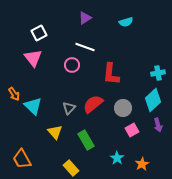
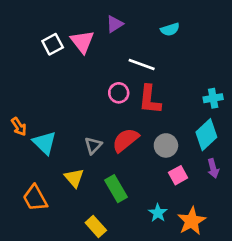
white line: (85, 47) -> (142, 65), moved
pink triangle: (33, 58) -> (82, 42), moved
pink circle: (72, 65) -> (119, 93), moved
orange trapezoid: (22, 159) -> (35, 198), moved
orange star: (142, 164) -> (192, 221), size x1.5

